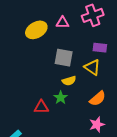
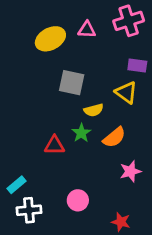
gray square: (64, 58) -> (72, 83), moved
orange semicircle: (98, 99) -> (114, 137), moved

